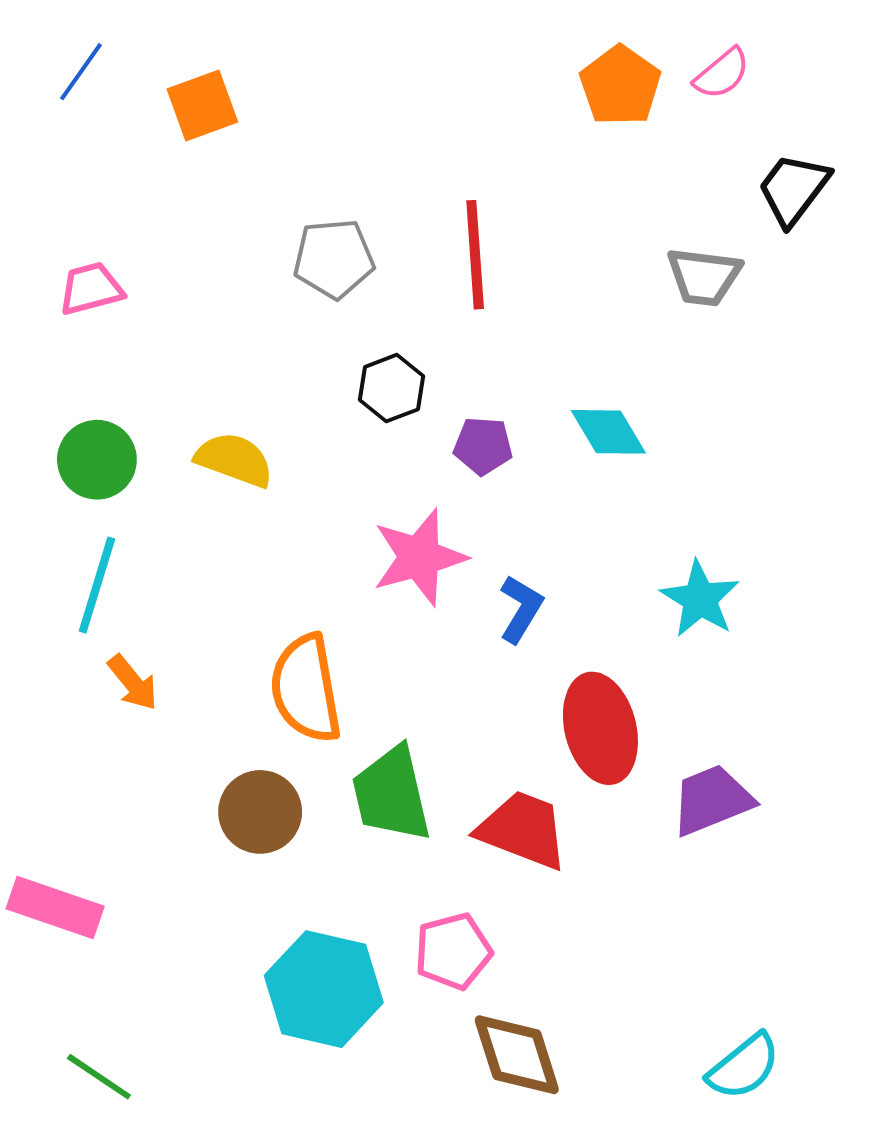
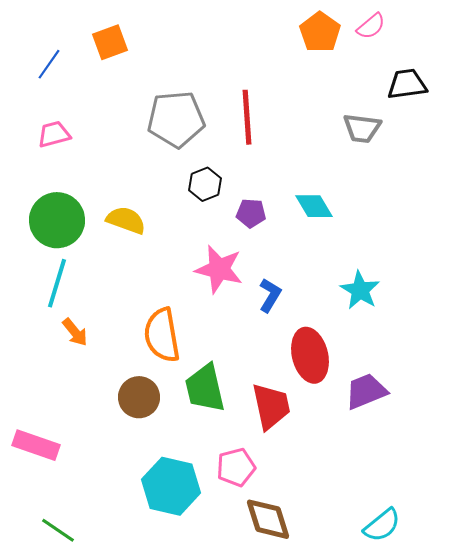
blue line: (81, 72) -> (49, 64), moved
black trapezoid: (793, 189) -> (407, 84), turned 45
gray pentagon: (334, 259) -> (176, 119), size x1.4
green circle: (97, 460) -> (57, 220), size x1.4
pink star: (419, 557) -> (219, 269), turned 30
red trapezoid: (523, 830) -> (271, 406), turned 57

